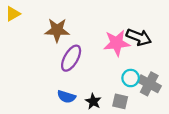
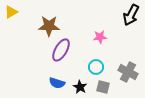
black arrow: (139, 37) -> (131, 15), moved, turned 95
pink star: (117, 43) -> (100, 37), size x0.6
cyan circle: (131, 78) -> (96, 67), moved

